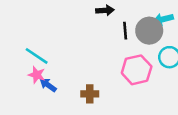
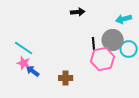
black line: (125, 31) -> (94, 44), moved
gray circle: (149, 31) -> (113, 40), moved

